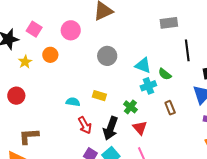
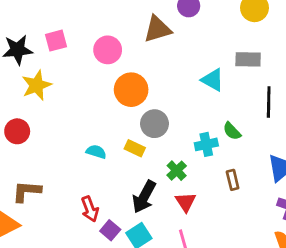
pink square: (34, 29) -> (56, 41), turned 35
orange circle: (50, 55) -> (131, 90), moved, size x1.5
gray circle: (107, 56) -> (154, 124), moved
yellow star: (25, 62) -> (37, 85), size x1.5
cyan triangle: (143, 65) -> (213, 80), moved
red arrow: (85, 125) -> (90, 209), moved

